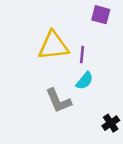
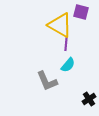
yellow triangle: (53, 46) -> (60, 25), moved, turned 36

